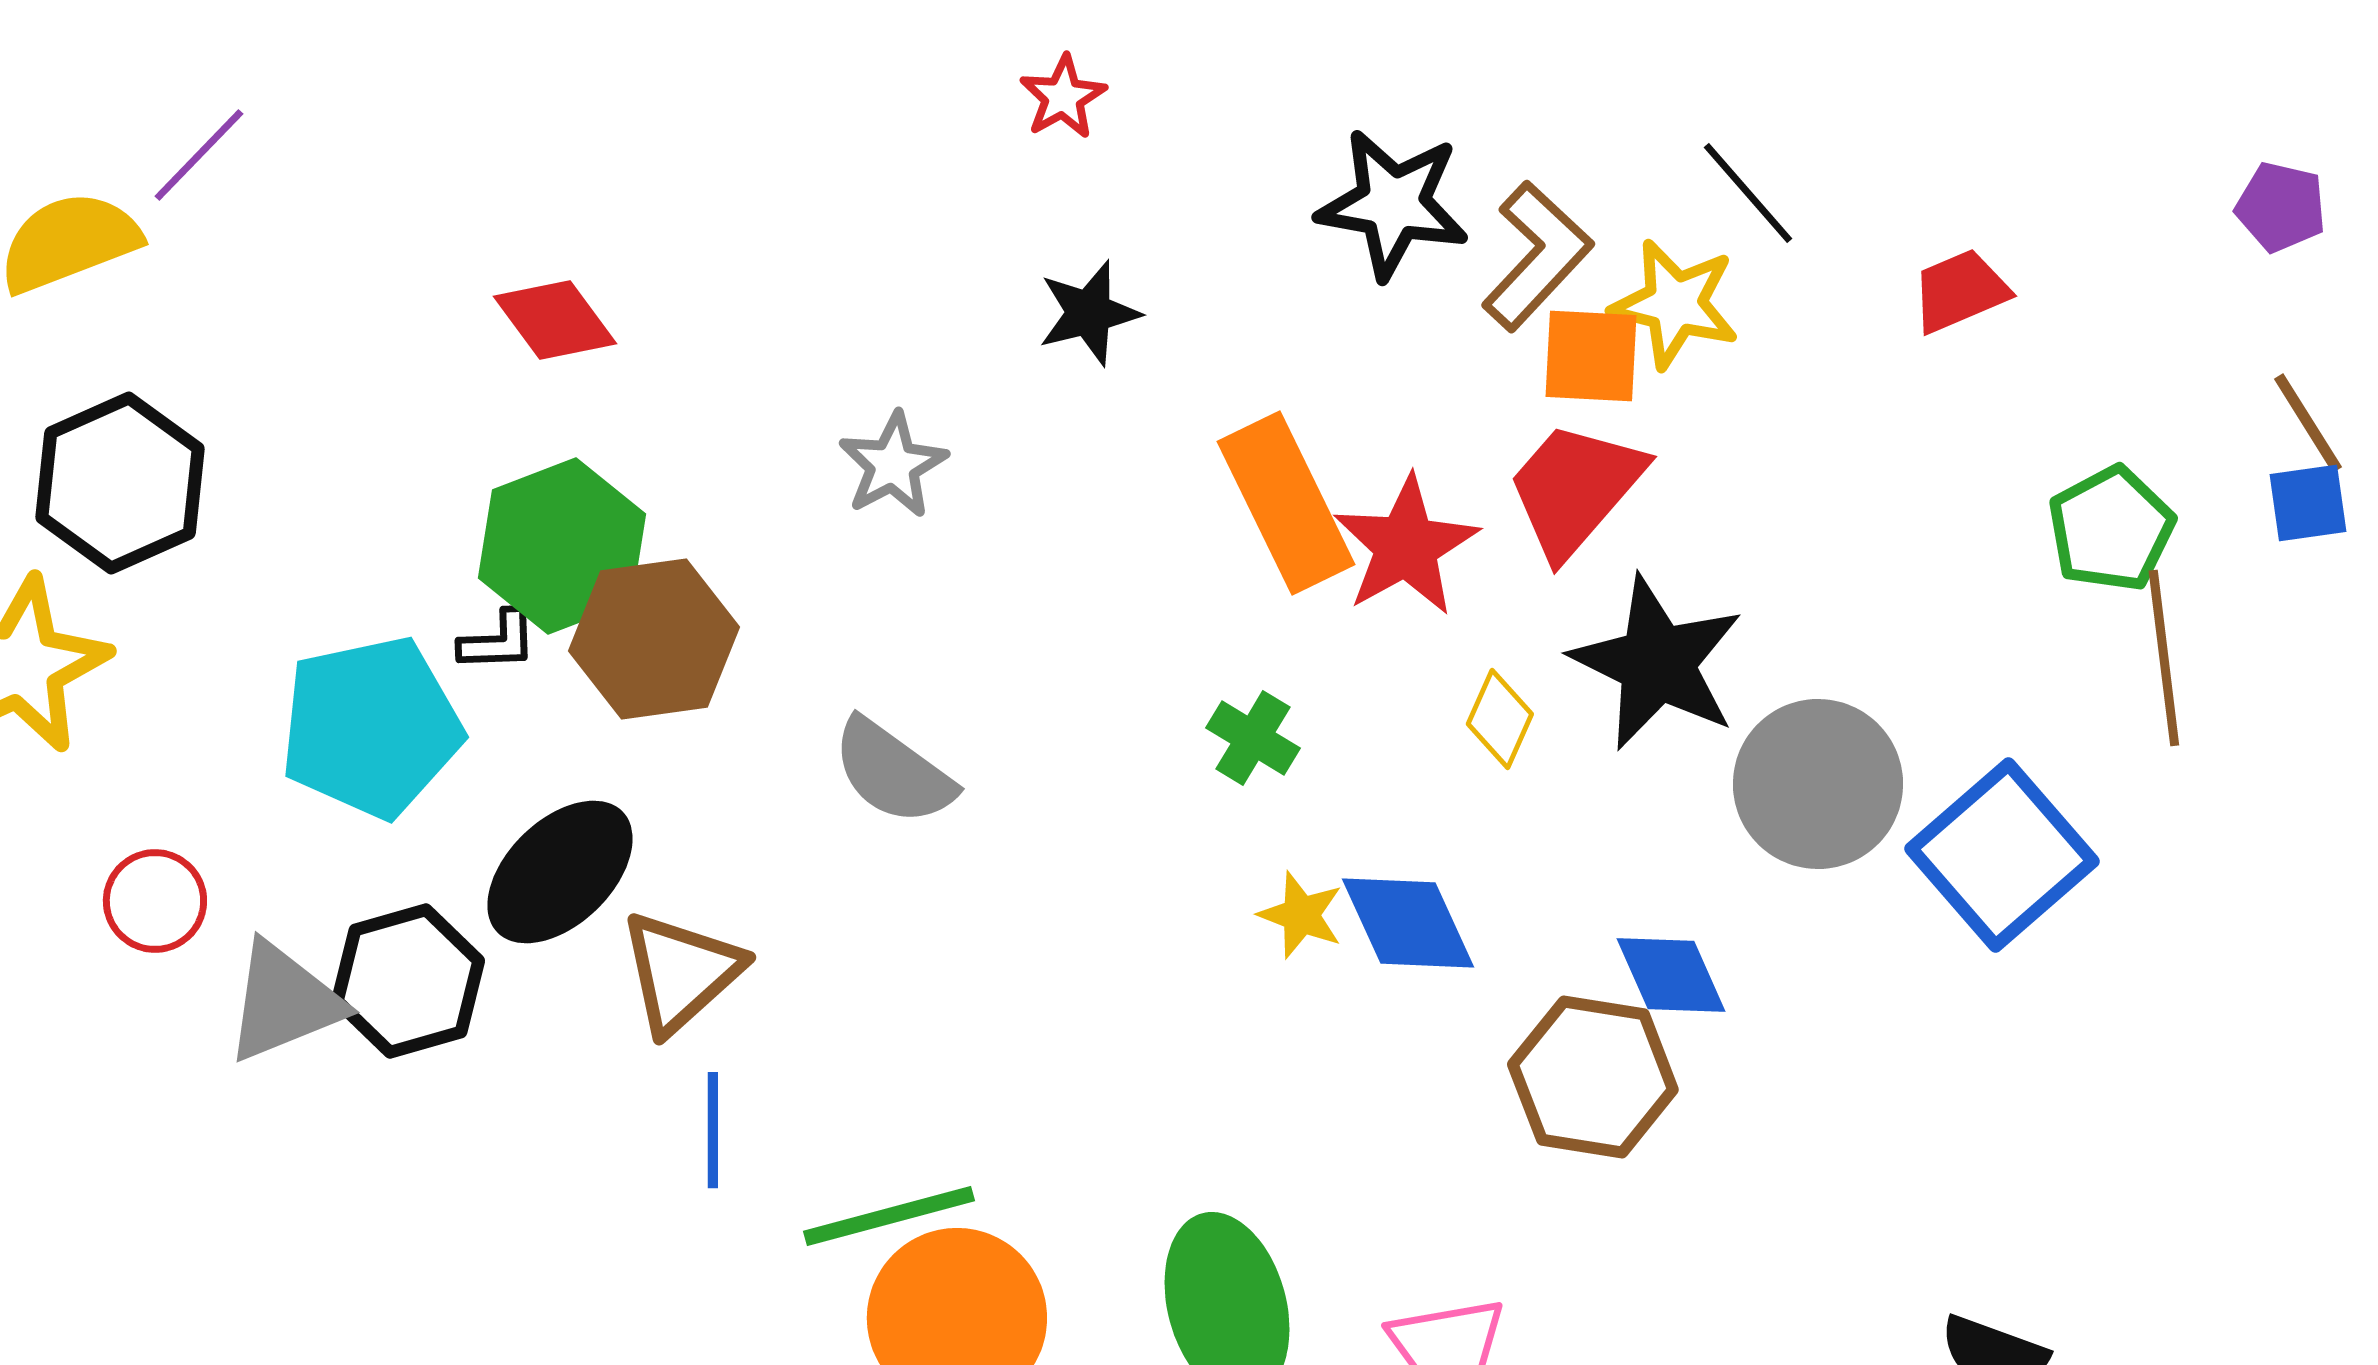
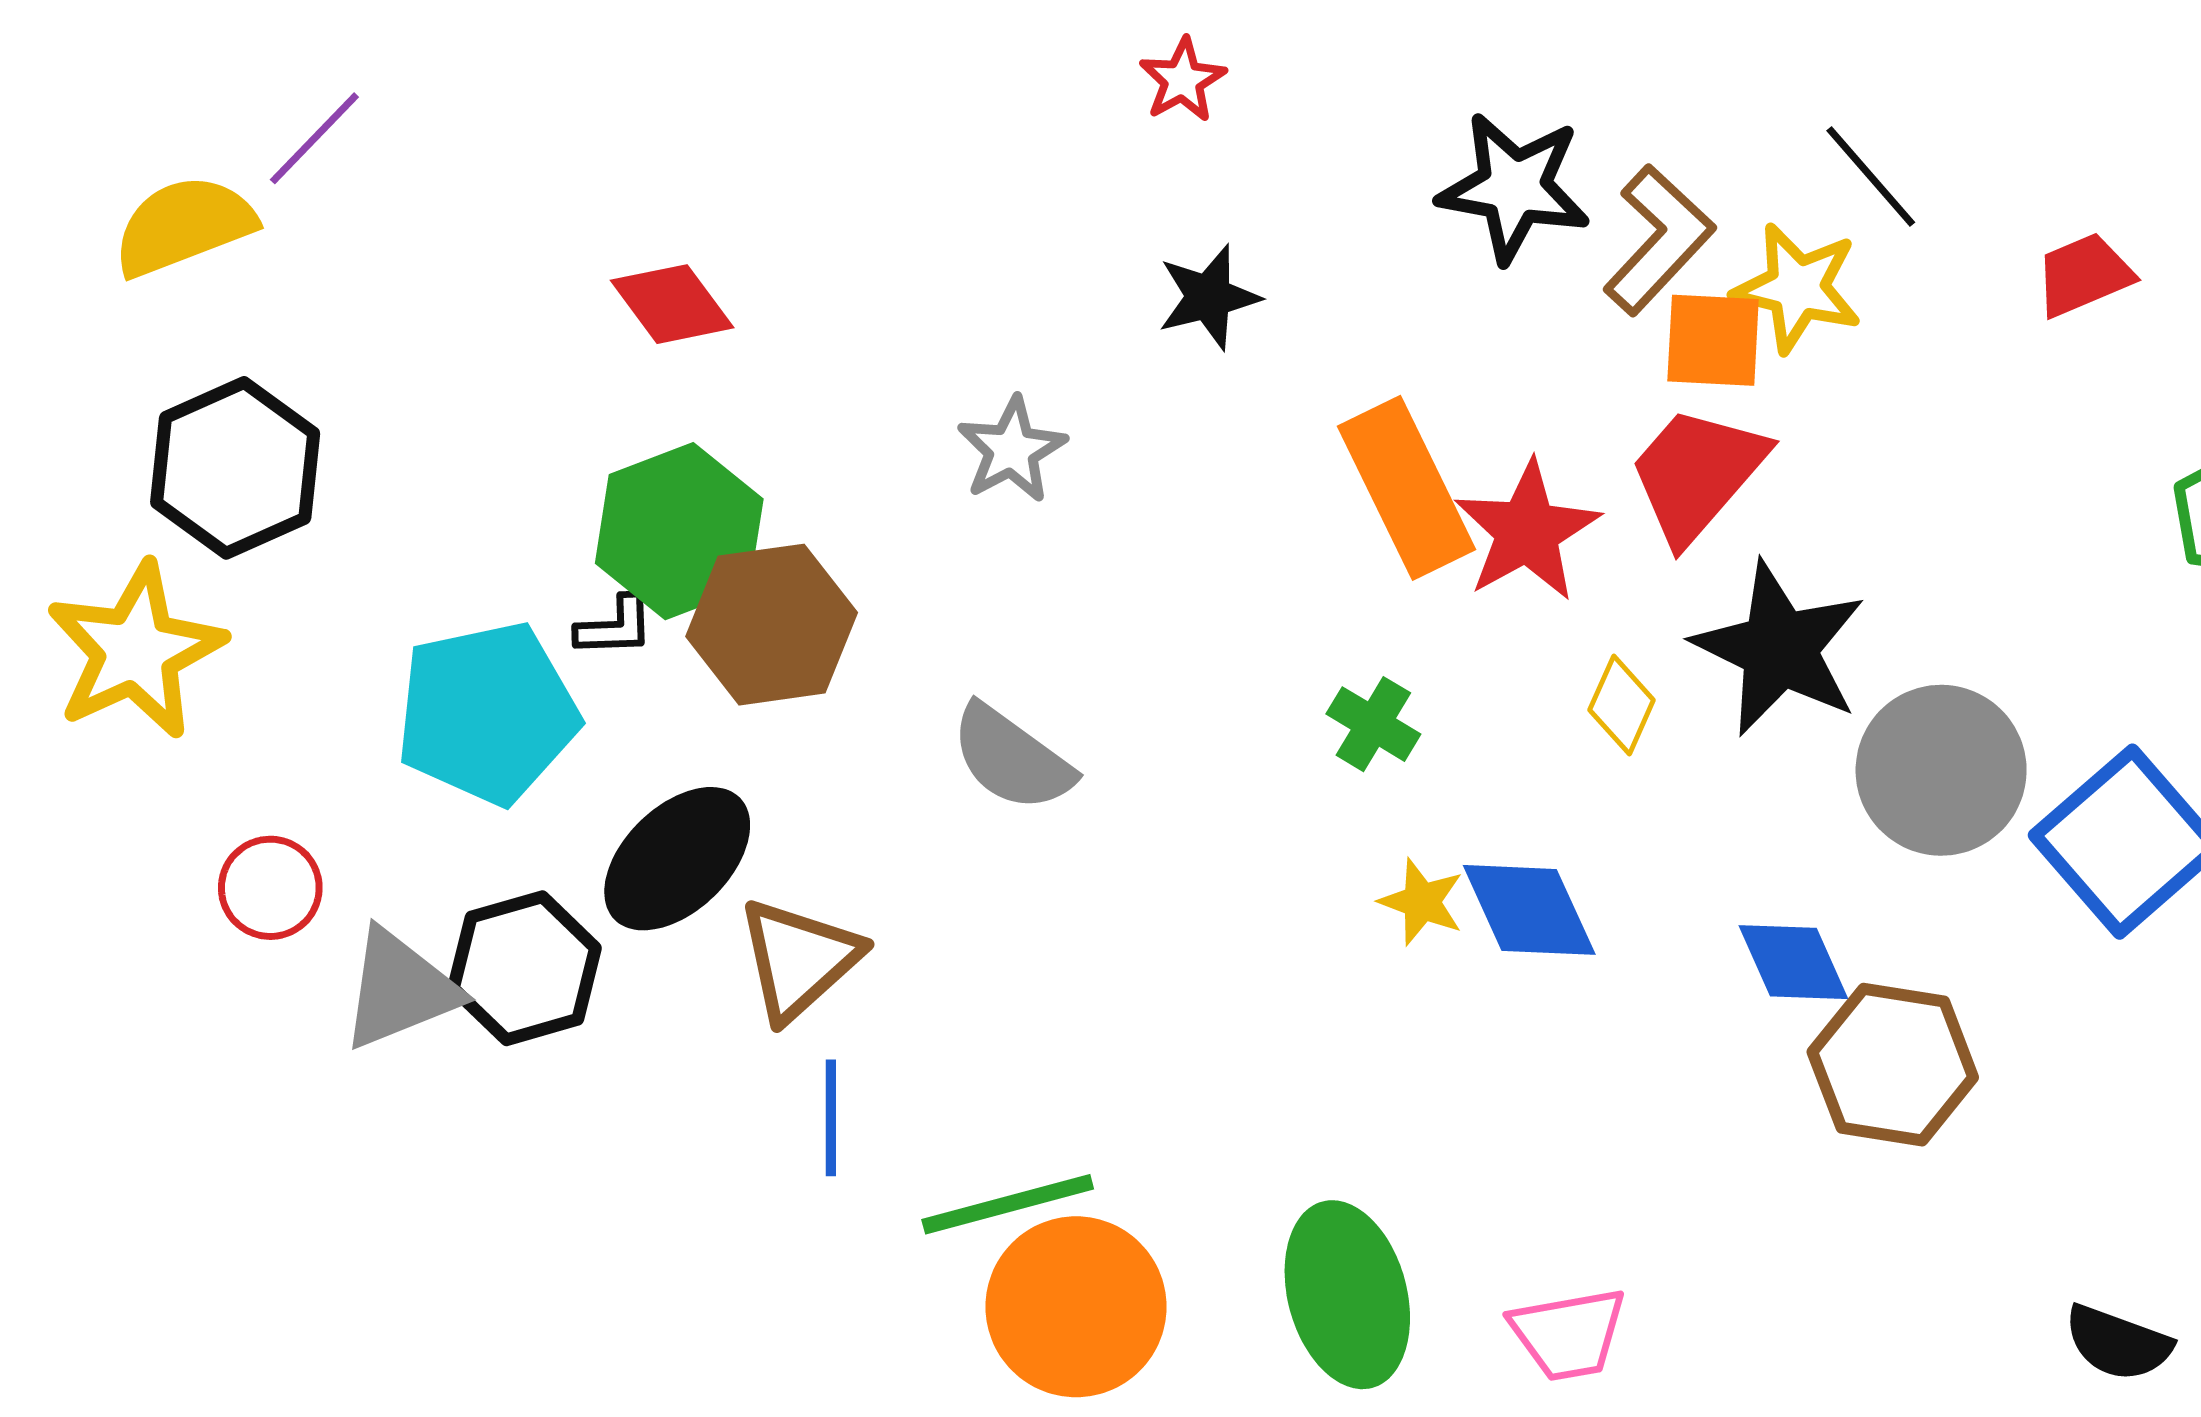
brown hexagon: (1593, 1077) -> (1893, 1065), moved

